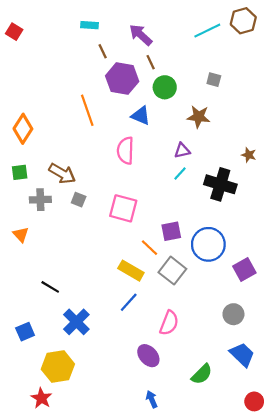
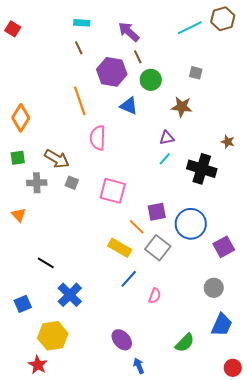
brown line: (103, 51) -> (79, 48), moved
pink semicircle: (125, 151) -> (98, 138), moved
blue line: (129, 302) -> (129, 279), moved
pink semicircle: (169, 323) -> (155, 296), size x0.7
blue trapezoid: (242, 355) -> (222, 325), turned 70
purple ellipse: (148, 356) -> (122, 340), moved

